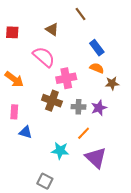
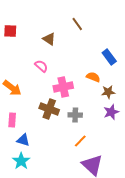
red square: (12, 32) -> (10, 31), moved
blue rectangle: (97, 48) -> (109, 57), moved
pink semicircle: (44, 57) -> (41, 66), size x0.6
purple star: (99, 108) -> (111, 112), moved
cyan star: (60, 151) -> (21, 161), moved, turned 30

